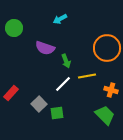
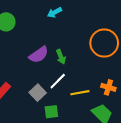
purple semicircle: (45, 48) -> (39, 55), moved, turned -54
yellow line: (87, 76) -> (80, 93), moved
gray square: (39, 104) -> (38, 93), moved

